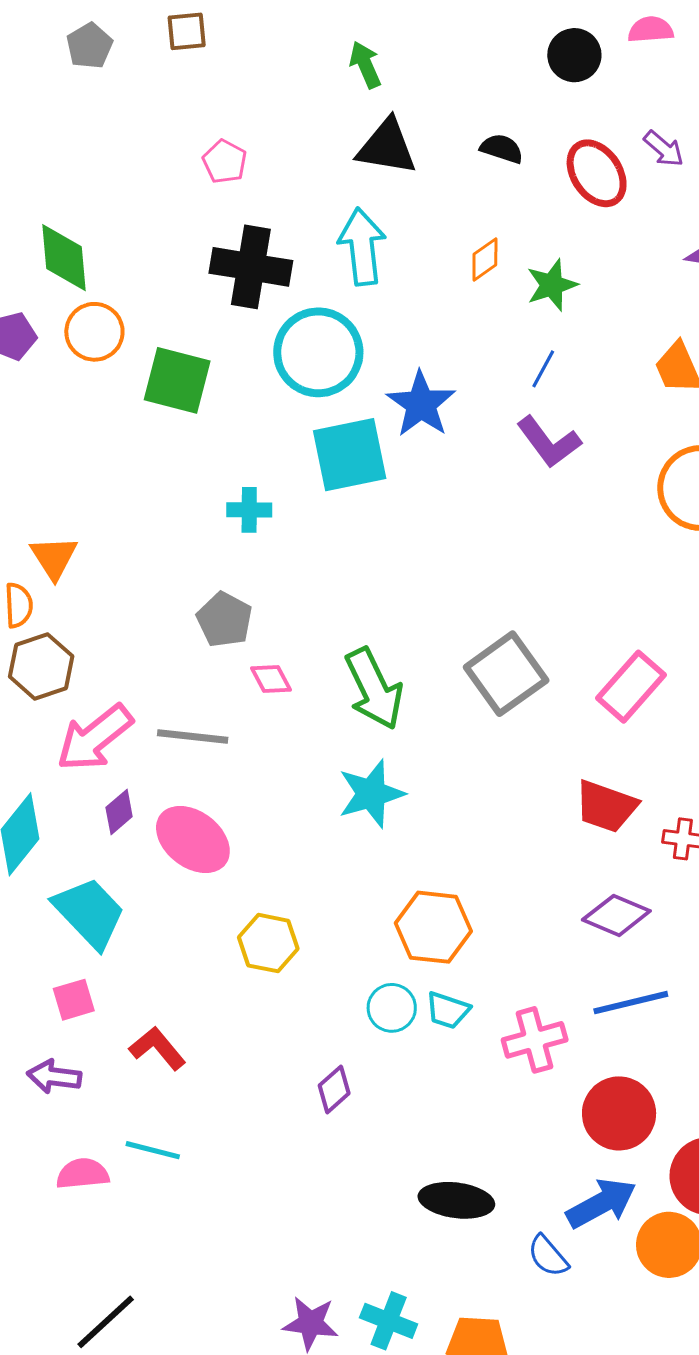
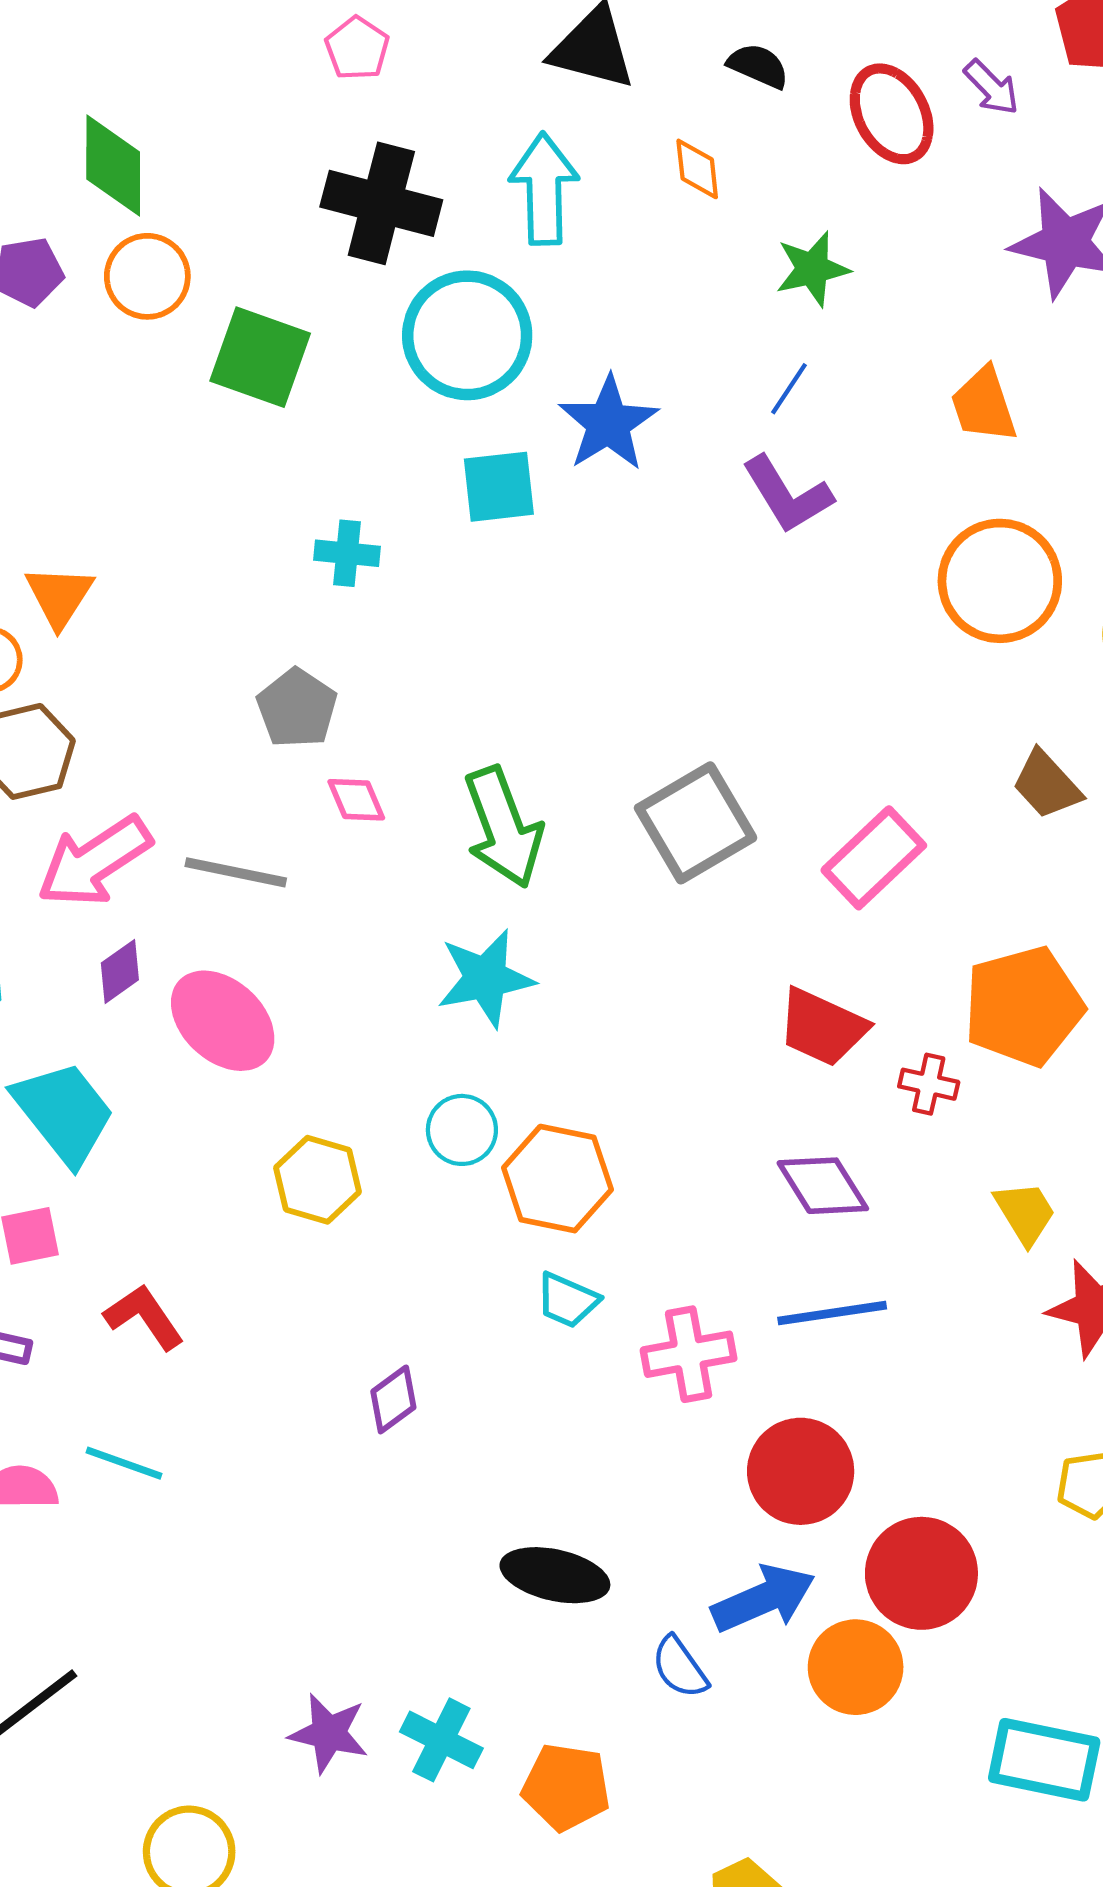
orange diamond: (485, 260) -> (697, 169), moved, turned -66
cyan square: (350, 455) -> (499, 487), size x0.7
purple diamond: (616, 915) -> (823, 1186), turned 30
cyan circle: (392, 1008) -> (462, 1130), moved

